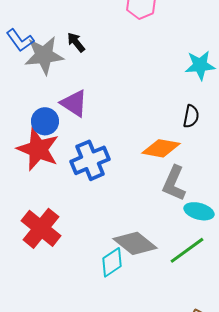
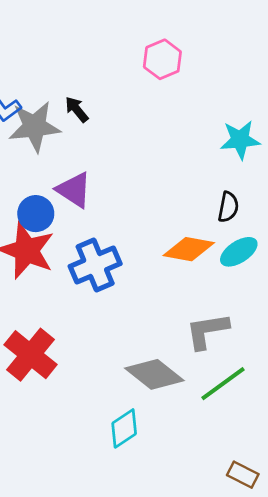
gray L-shape: (174, 183) -> (207, 331), moved, turned 57
cyan ellipse: (199, 211) -> (239, 252), moved, turned -48
cyan diamond: (112, 262) -> (124, 428), moved

